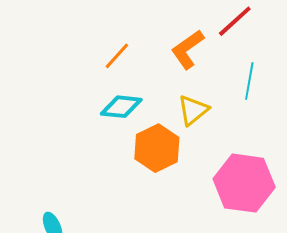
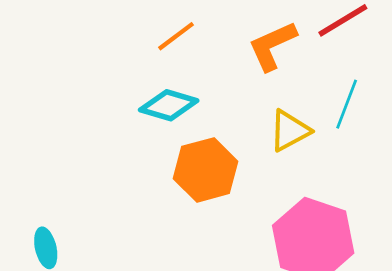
yellow triangle: (193, 110) -> (290, 131), moved

